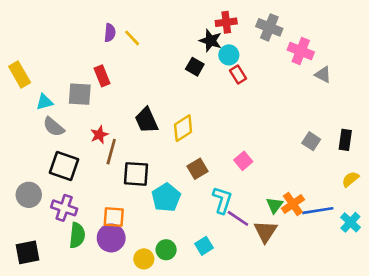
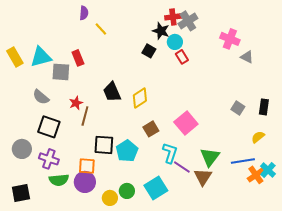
gray cross: (269, 27) -> (188, 21), moved, turned 36
purple semicircle: (110, 33) -> (84, 13), moved
cyan triangle: (44, 102) -> (41, 57), moved, size x1.6
pink square: (243, 161) -> (186, 123), size x1.6
black square: (136, 174) -> (104, 145), moved
yellow semicircle: (350, 179) -> (258, 137), moved
orange cross: (293, 204) -> (256, 175), moved
green triangle: (275, 205) -> (210, 157), size x1.5
green semicircle: (77, 235) -> (59, 180), turned 78
cyan square: (204, 246) -> (156, 188), size x1.6

